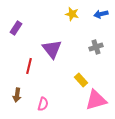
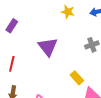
red line: (29, 66) -> (12, 64), moved

